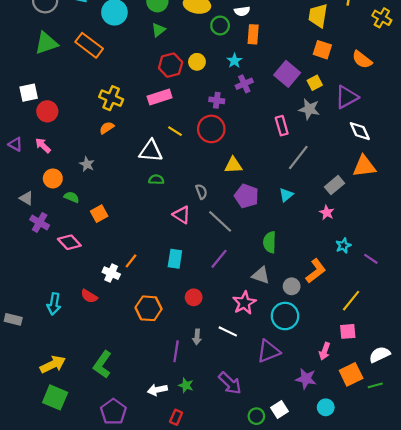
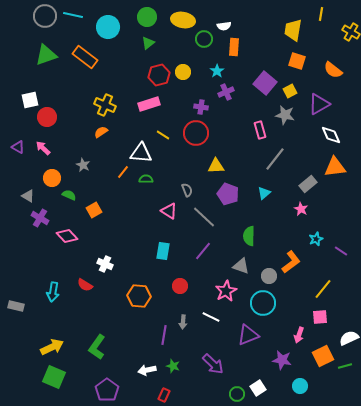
orange line: (131, 261) -> (123, 172), moved

